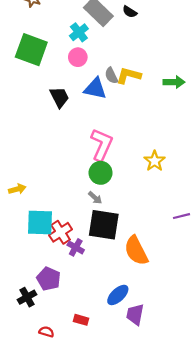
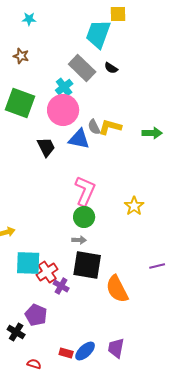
pink circle: (78, 57) -> (63, 110), size x1.8
gray arrow: (95, 198) -> (79, 240), turned -40
purple line: (182, 216) -> (157, 266), moved
blue ellipse: (118, 295) -> (85, 351), moved
black cross: (27, 297) -> (16, 332), turned -30

